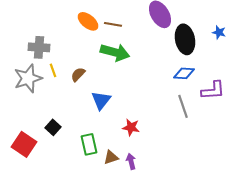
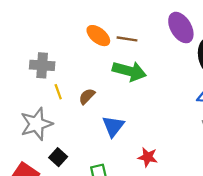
gray star: (28, 78) -> (36, 124), moved

